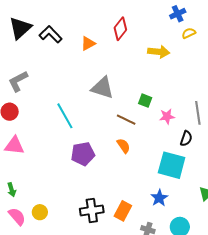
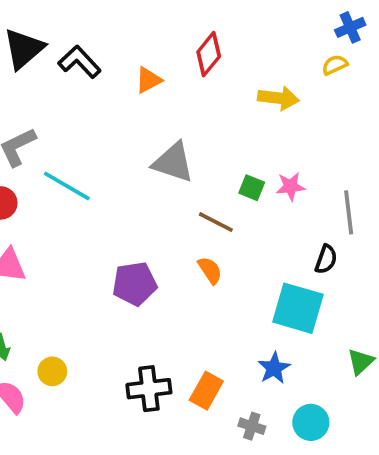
blue cross: (178, 14) -> (350, 27), moved
cyan line: (65, 116) -> (67, 186), moved, turned -32
pink star: (167, 116) -> (290, 186), moved
yellow circle: (40, 212) -> (52, 371), moved

